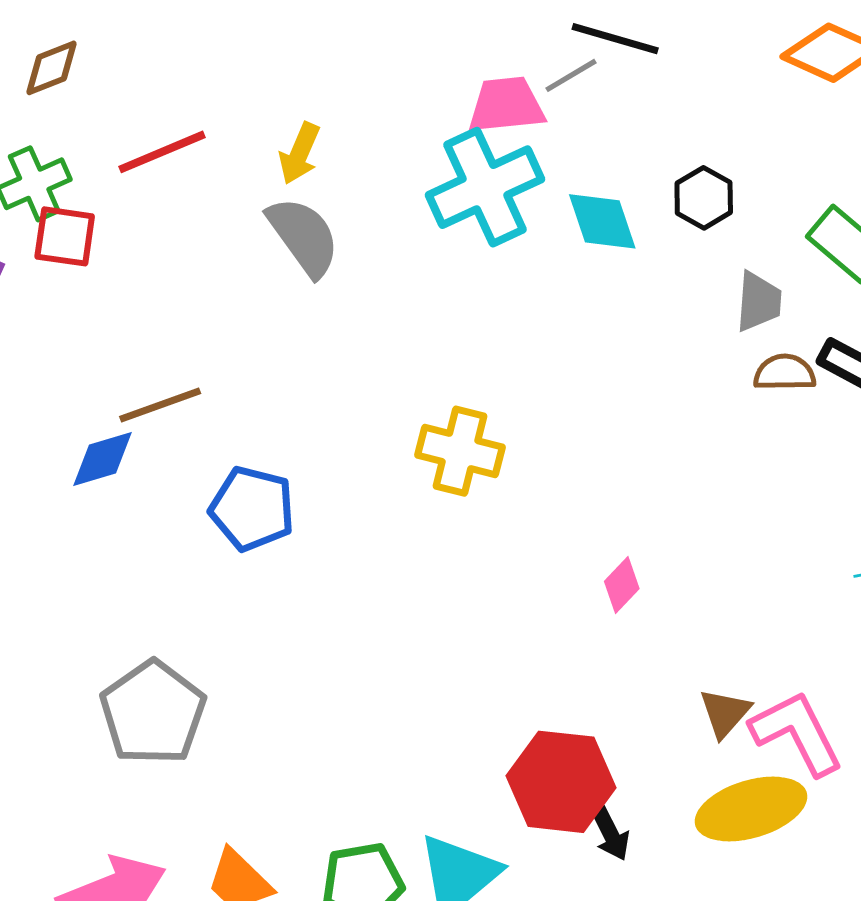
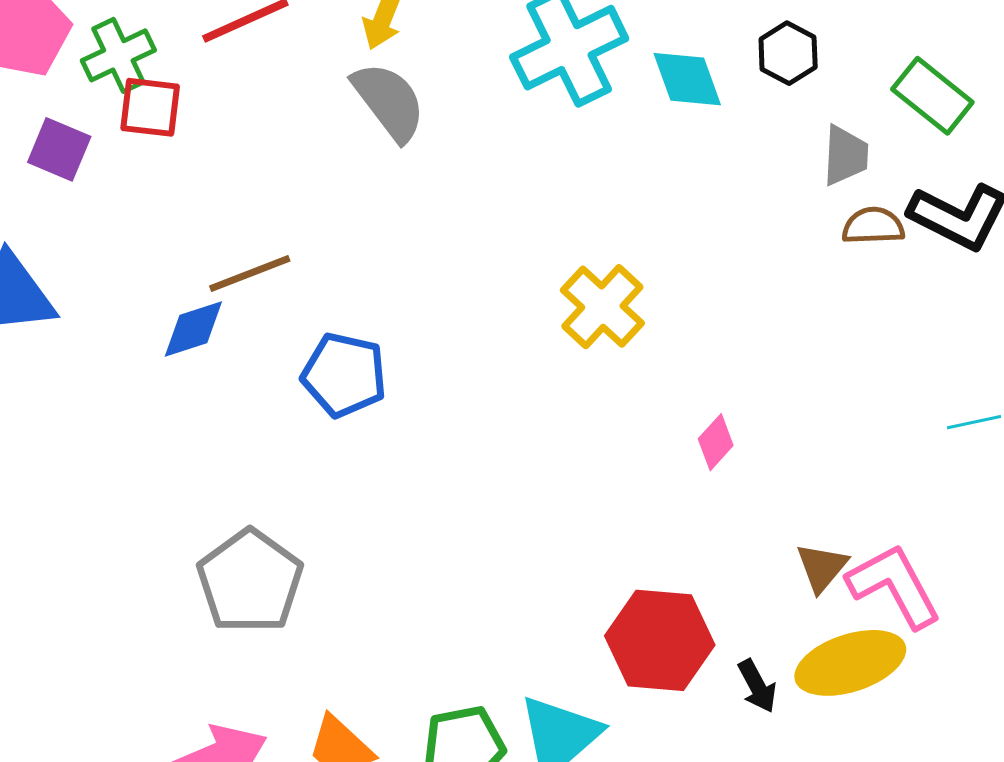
yellow cross: (460, 451) -> (602, 307), moved, turned 30
black arrow: (611, 834) -> (757, 686), moved

